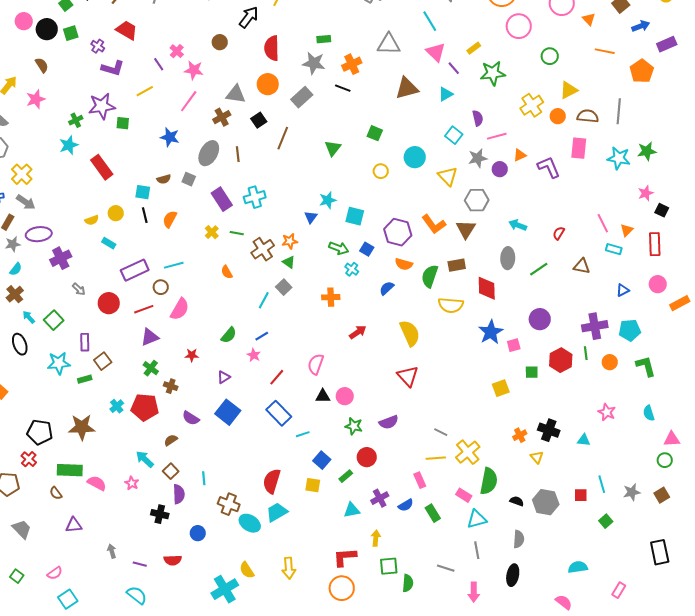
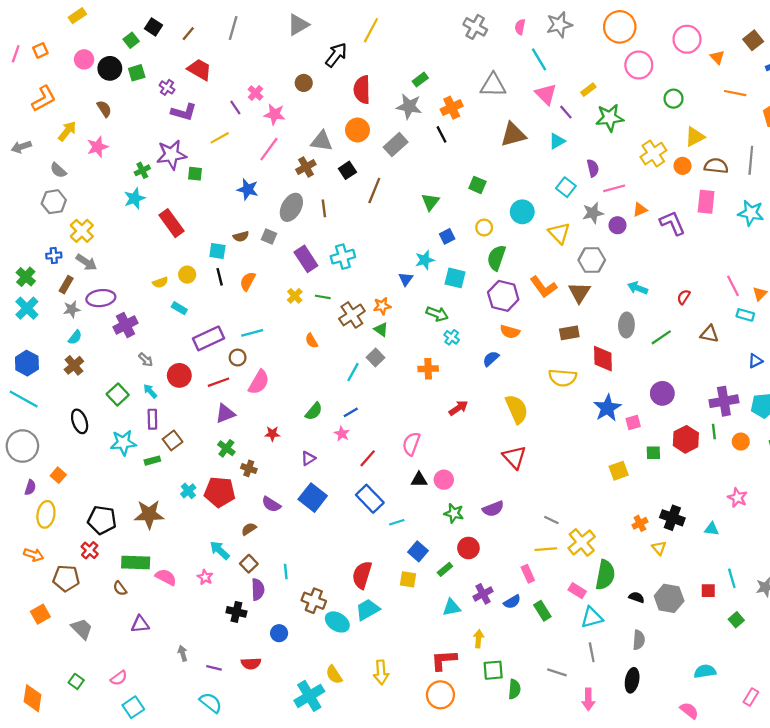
green rectangle: (324, 39) -> (420, 80), turned -32
black line: (343, 88) -> (442, 134), turned 42
blue square: (367, 249) -> (447, 236), moved, turned 32
green semicircle: (430, 276) -> (496, 258), moved
cyan arrow: (29, 317) -> (150, 391), moved

